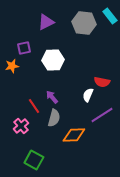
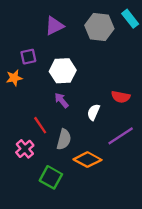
white semicircle: (88, 95) -> (93, 112), moved
purple arrow: (52, 97) -> (62, 100), moved
orange diamond: (74, 135) -> (88, 160), turned 30
green square: (34, 160) -> (51, 177), moved

